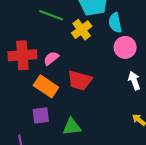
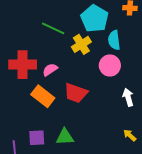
pink circle: (125, 47) -> (110, 65), moved
purple square: (41, 115) -> (37, 138), moved

